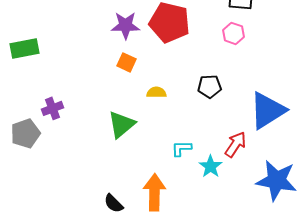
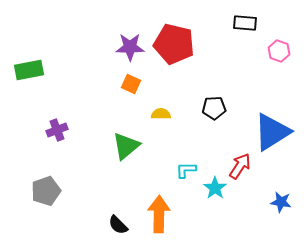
pink hexagon: (234, 33) -> (279, 51), moved
gray pentagon: (26, 133) -> (46, 191), moved
blue star: (276, 180) -> (281, 202), size x0.5

